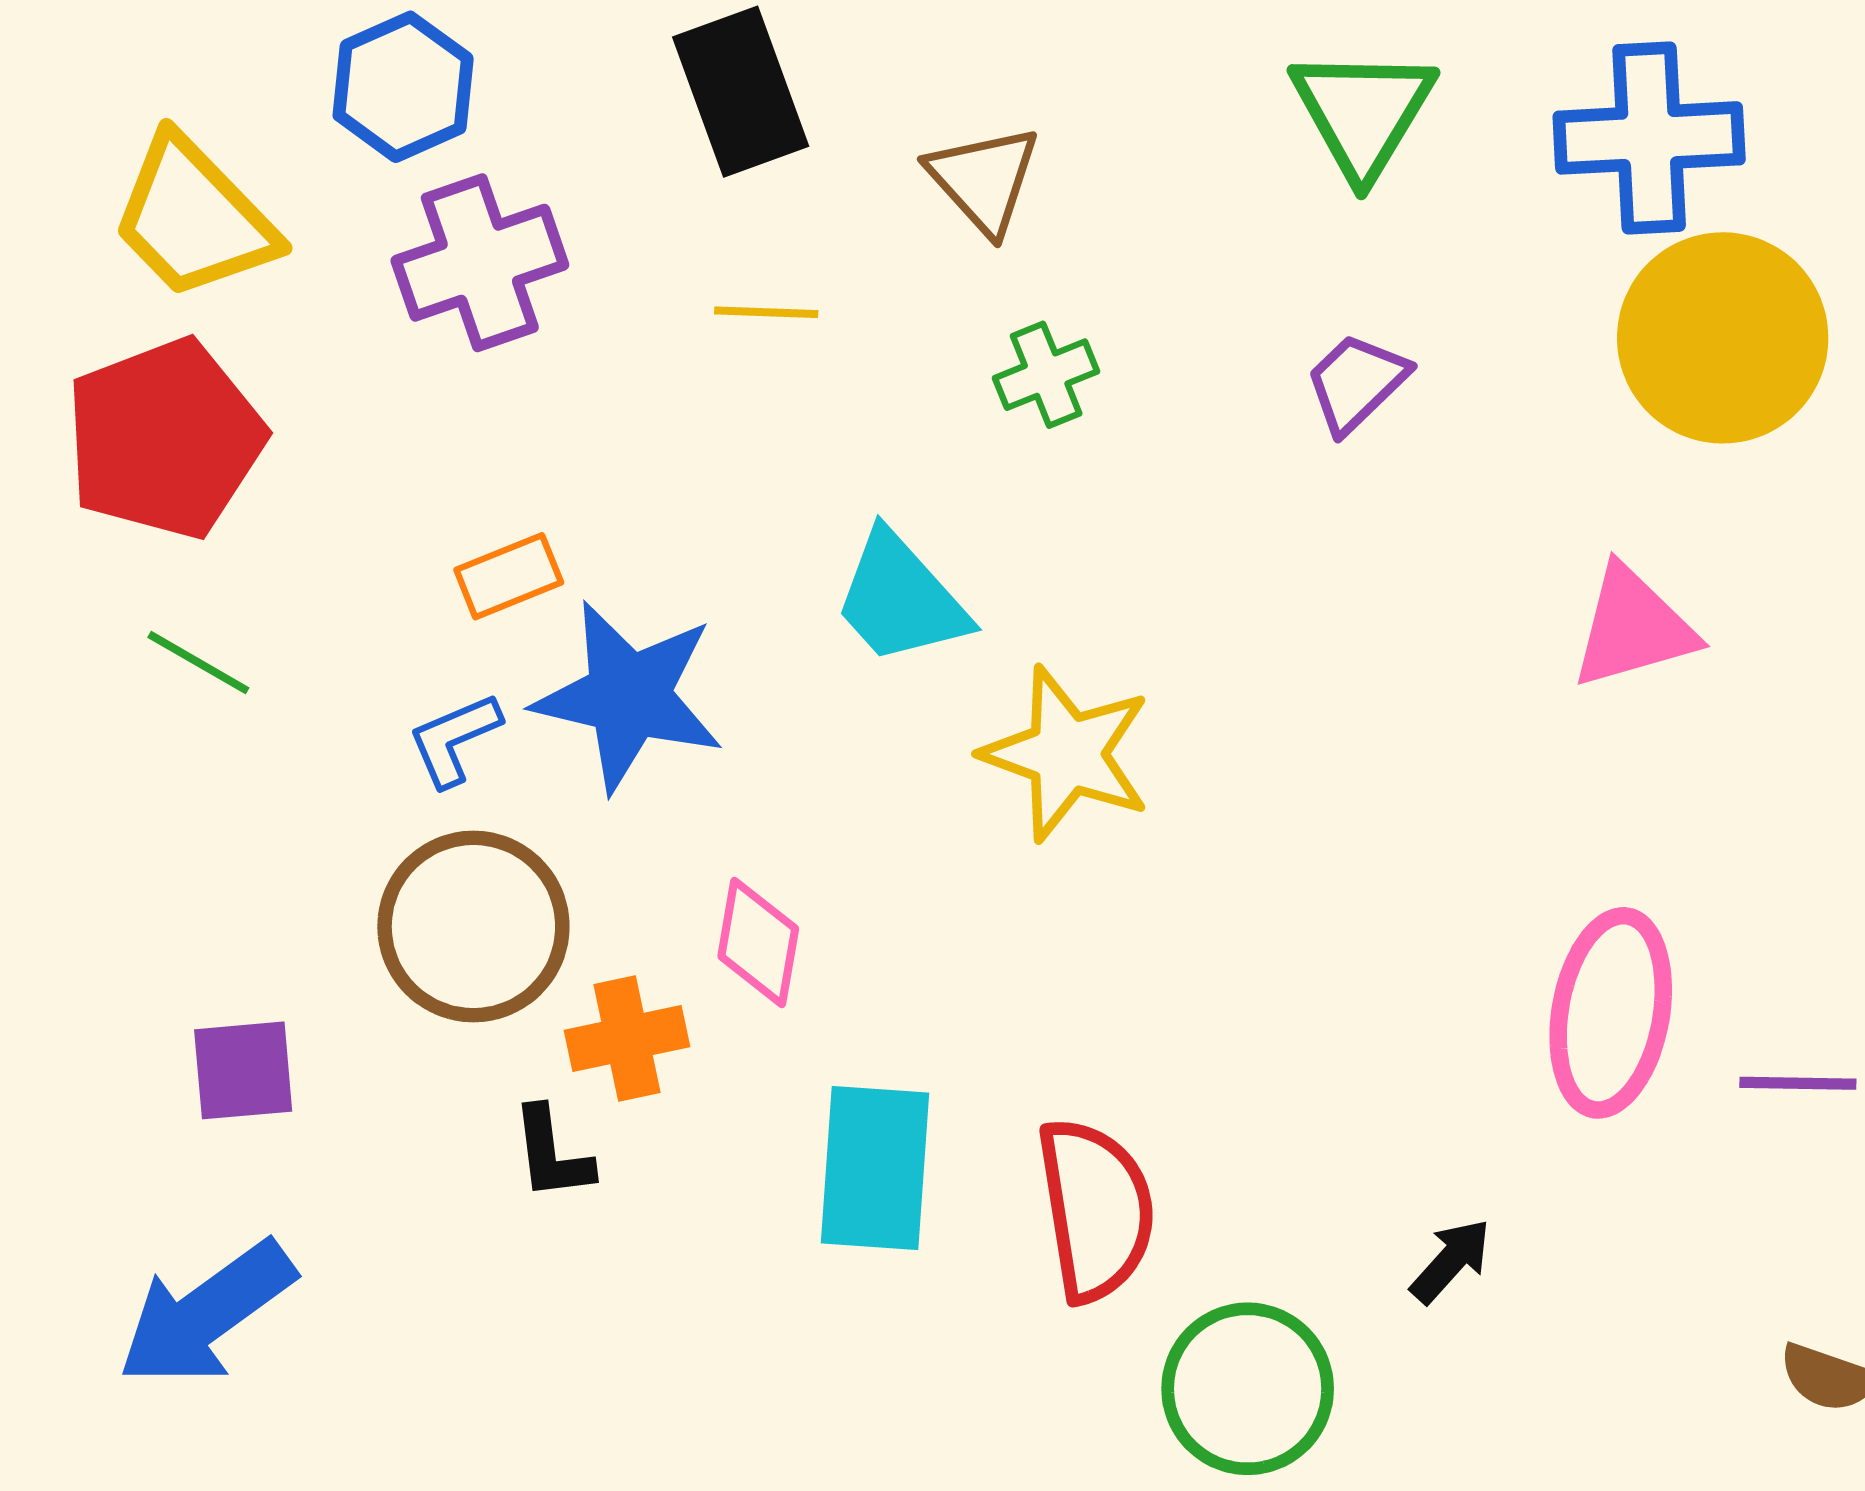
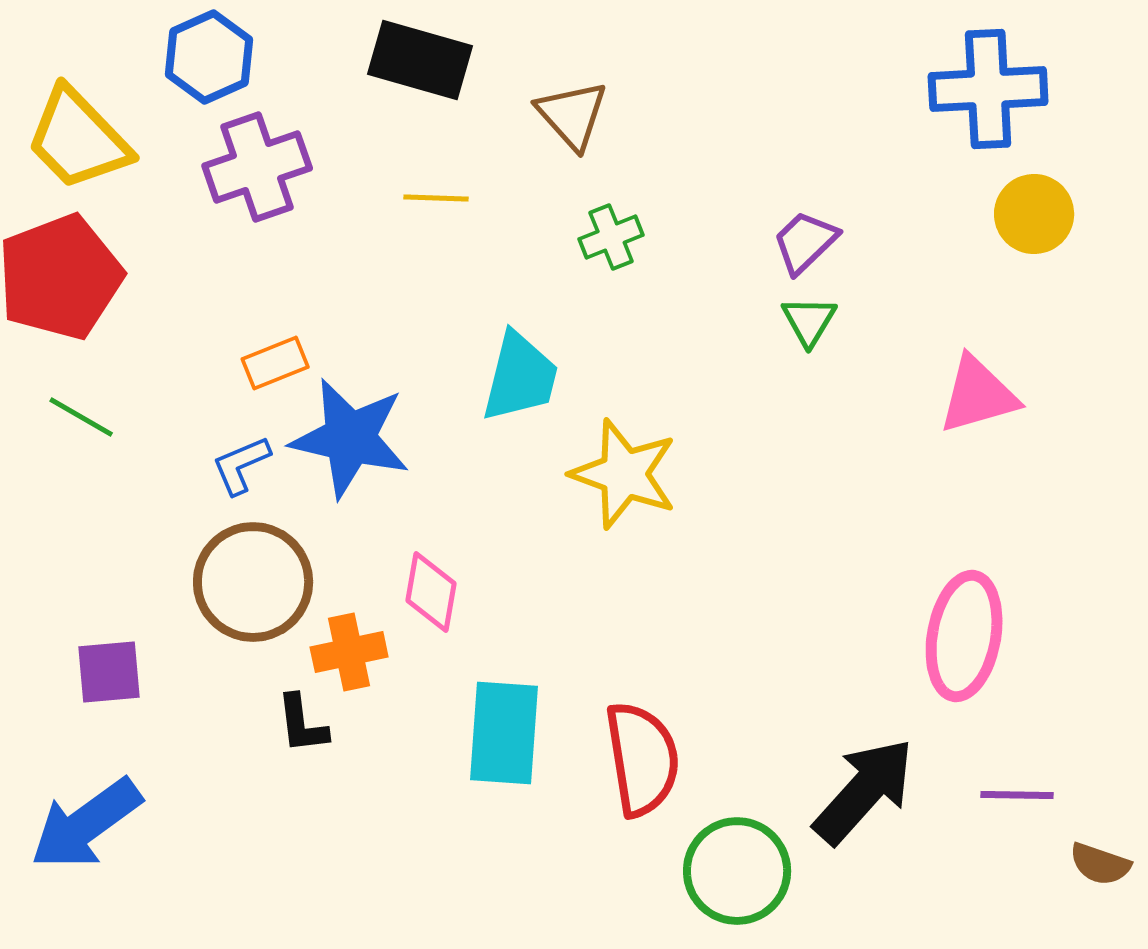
black rectangle: (741, 92) -> (420, 60), turned -54
green triangle: (1363, 112) -> (809, 321), moved, size x0.6
yellow circle: (1723, 338) -> (1034, 214), size x0.6
cyan trapezoid: (901, 599) -> (520, 377), turned -124
purple line: (1798, 1083) -> (1017, 795), moved
black arrow: (1451, 1261) -> (864, 791), size x2.0

